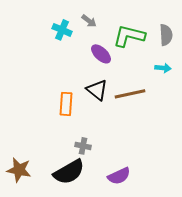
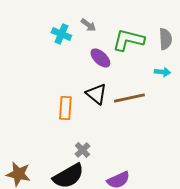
gray cross: (83, 146) -> (82, 150), turned 35

